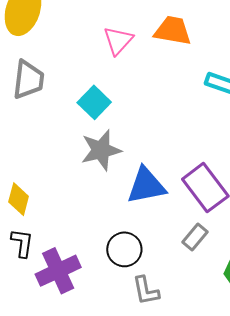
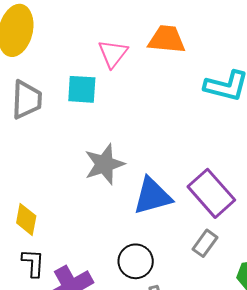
cyan square: (94, 102) -> (82, 89), moved, turned -36

